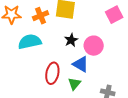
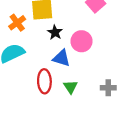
black star: (71, 40) -> (55, 32), moved
blue triangle: (81, 64) -> (61, 58), moved

